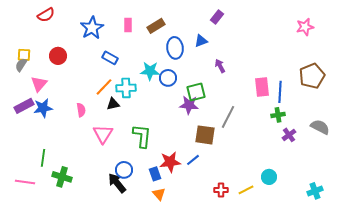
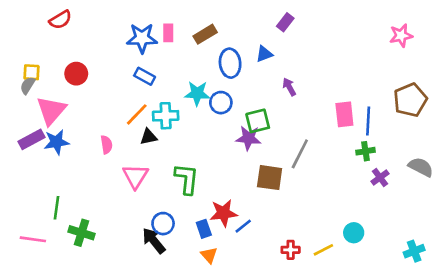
blue star: (92, 28) -> (142, 38), moved, turned 30
pink triangle: (39, 84) -> (51, 110), size x1.4
blue line: (193, 160) -> (243, 226), moved

